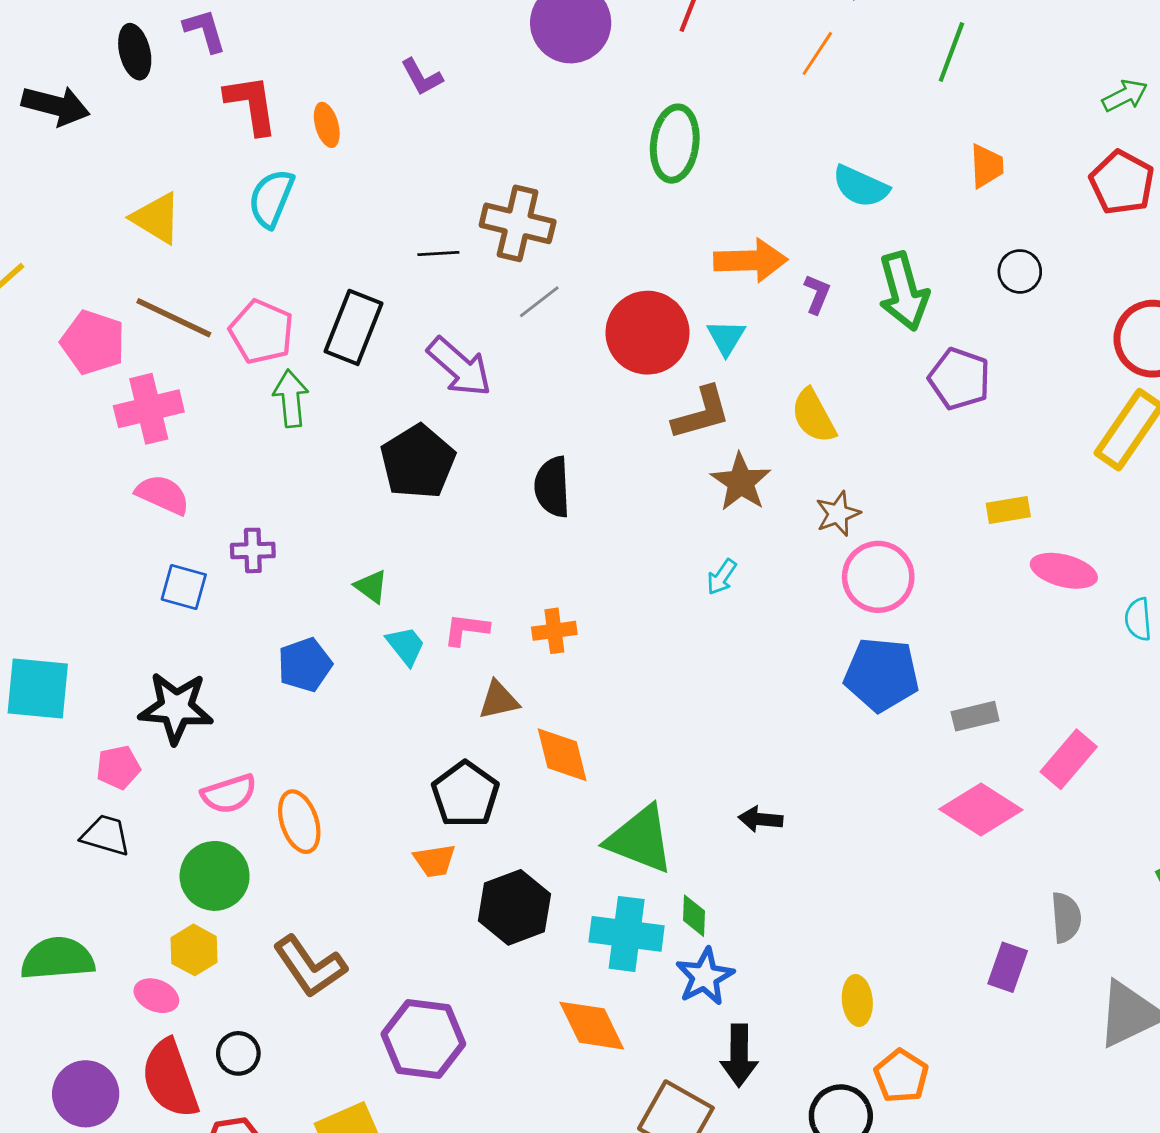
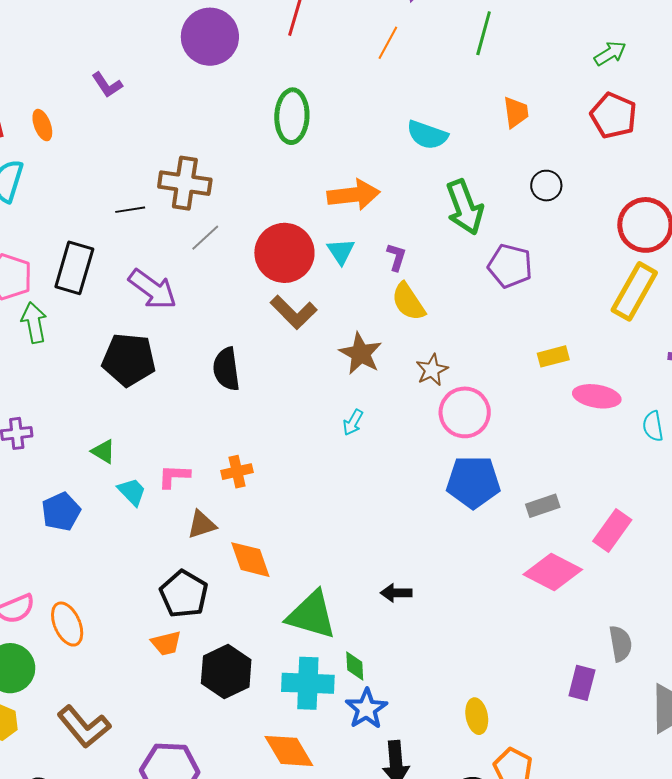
purple L-shape: (817, 294) -> (396, 257), moved
brown L-shape: (701, 413) -> (294, 312), moved, turned 66
black pentagon: (418, 462) -> (129, 360), turned -30

